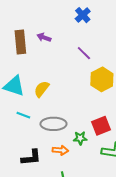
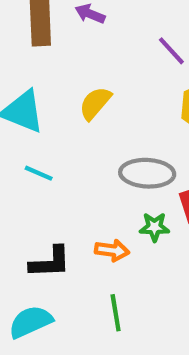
yellow semicircle: (42, 89) -> (95, 103), moved
gray ellipse: (53, 124) -> (147, 173), moved

